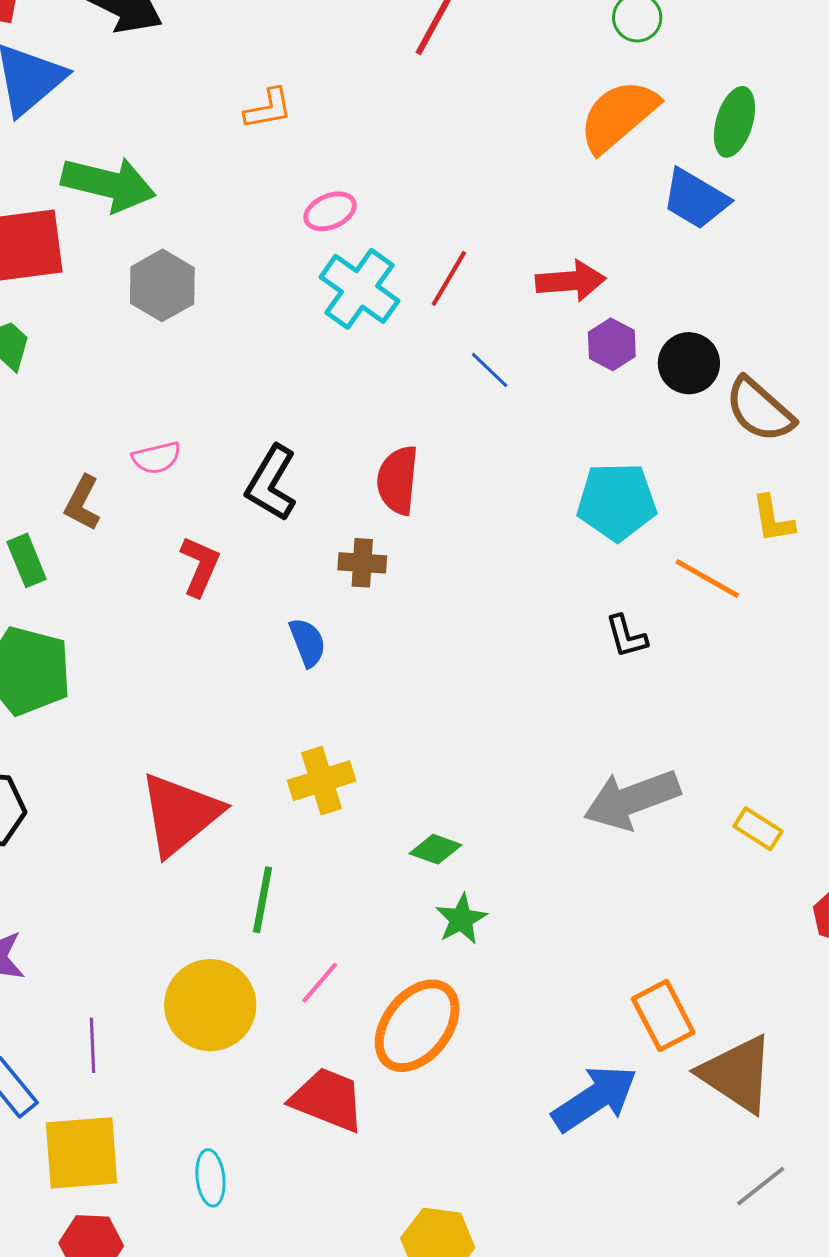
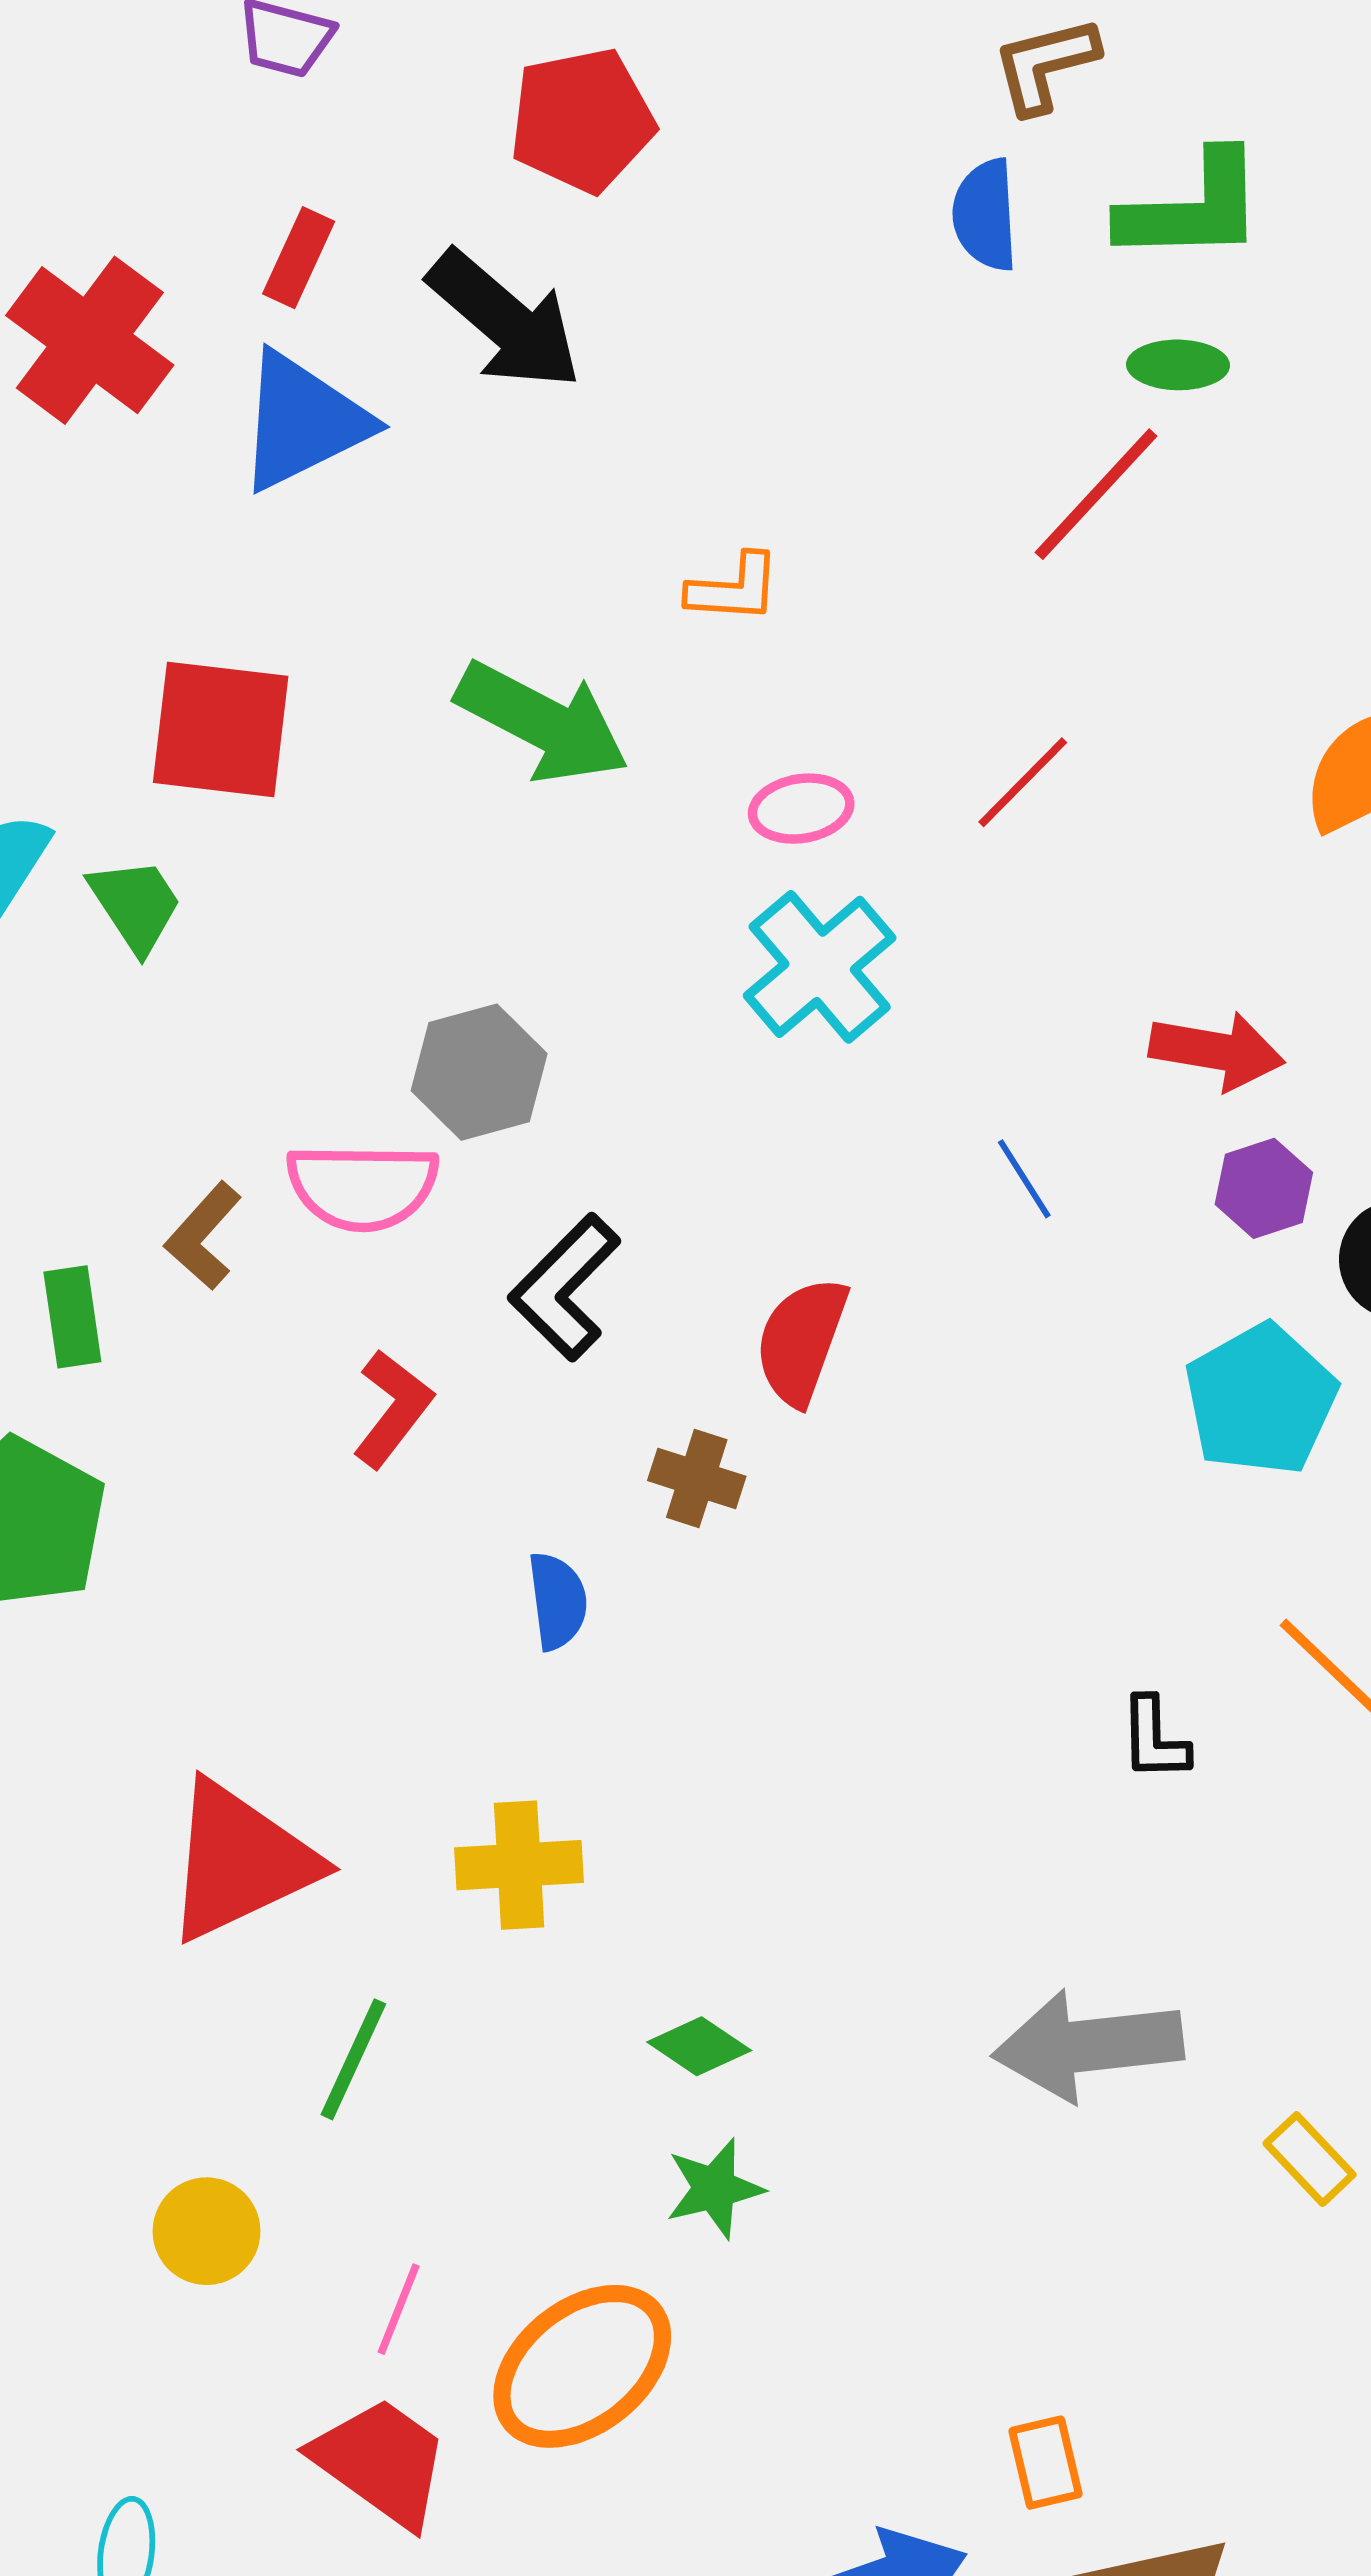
green arrow: (108, 184) -> (542, 722), moved
red line: (449, 278) -> (1023, 782), moved
gray hexagon: (162, 285) -> (479, 1072), moved
pink semicircle: (156, 458) -> (363, 1186), size x1.6
cyan pentagon: (617, 502) -> (1261, 1400), moved, turned 30
pink line: (320, 983) -> (399, 2309), moved, turned -33
yellow circle: (210, 1005) -> (207, 2231), size x0.6
orange rectangle: (663, 1016) -> (1045, 2463), size x0.7

